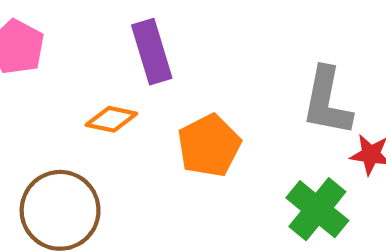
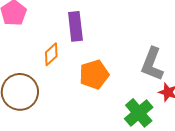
orange diamond: (111, 119) -> (51, 54), turned -65

